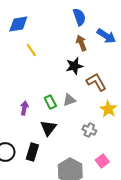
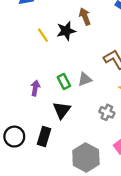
brown arrow: (81, 43) -> (85, 16), moved
yellow line: (31, 50) -> (43, 35), moved
black star: (74, 66) -> (66, 31), moved

